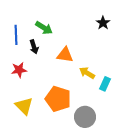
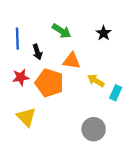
black star: (103, 23) -> (104, 33), moved
green arrow: (44, 28) -> (62, 31), moved
orange pentagon: (58, 99) -> (49, 83), moved

